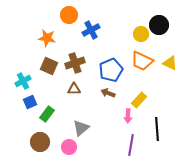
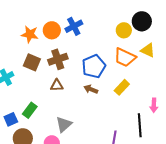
orange circle: (69, 15) -> (52, 30), moved
yellow triangle: (170, 63) -> (148, 50), moved
yellow rectangle: (139, 100) -> (122, 87), moved
blue square: (30, 102) -> (11, 119), moved
pink arrow: (128, 116) -> (154, 105), moved

